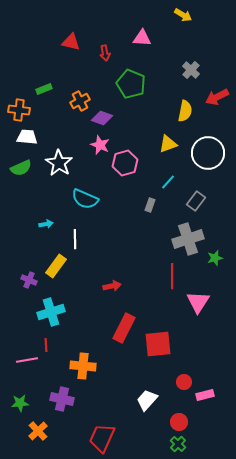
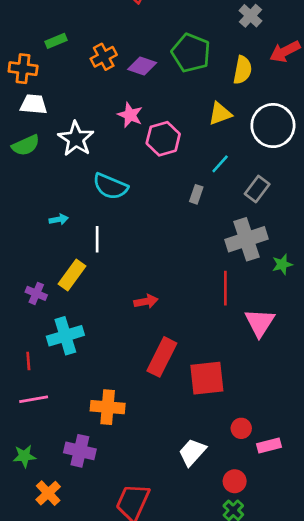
green pentagon: (131, 84) -> (191, 53), moved
purple diamond: (102, 118) -> (142, 66), moved
red line: (46, 345) -> (28, 361), moved

